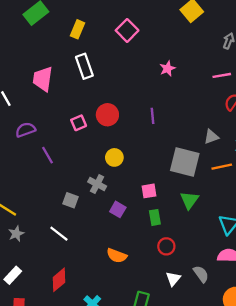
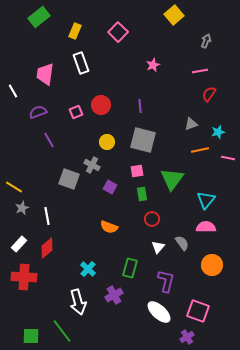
purple semicircle: (25, 130) -> (38, 112), moved
gray square: (185, 162) -> (143, 140), moved
gray square: (71, 200) -> (69, 179), size x1.5
green triangle: (189, 200) -> (172, 179), size x1.4
white line: (59, 234) -> (47, 216), moved, turned 42
red diamond: (59, 280) -> (47, 248), moved

